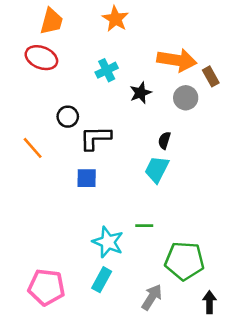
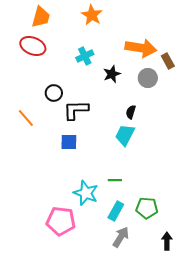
green pentagon: (184, 261) -> (147, 208), size x0.7
cyan rectangle: (102, 280) -> (116, 211), moved
pink pentagon: (46, 287) -> (61, 221), moved

